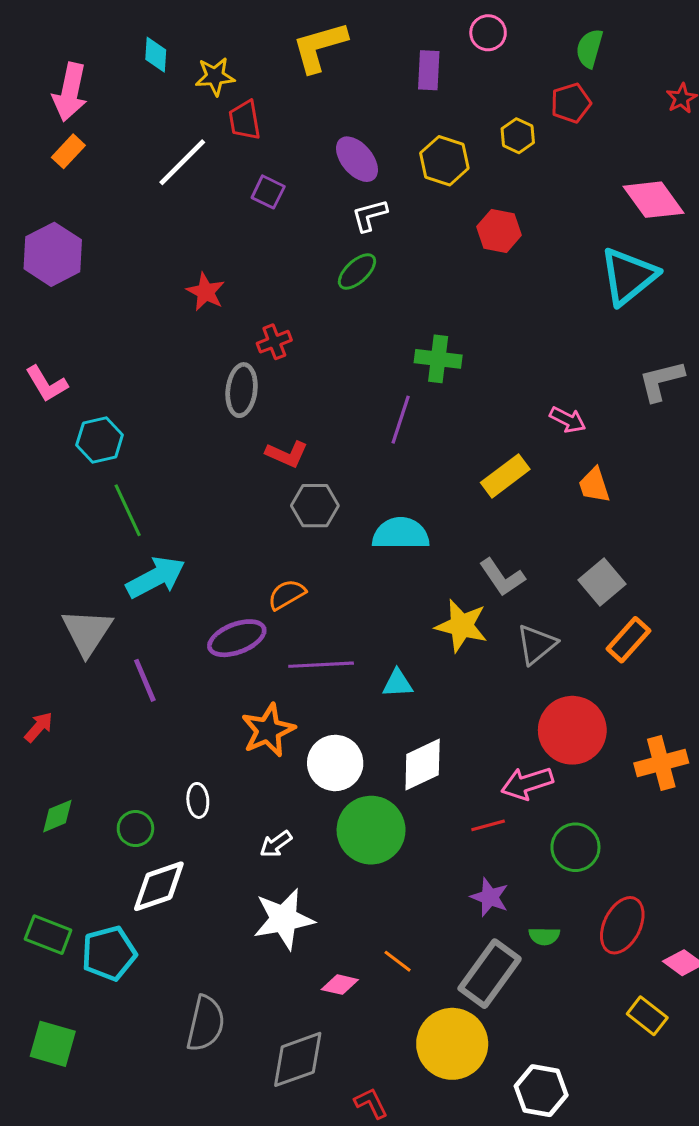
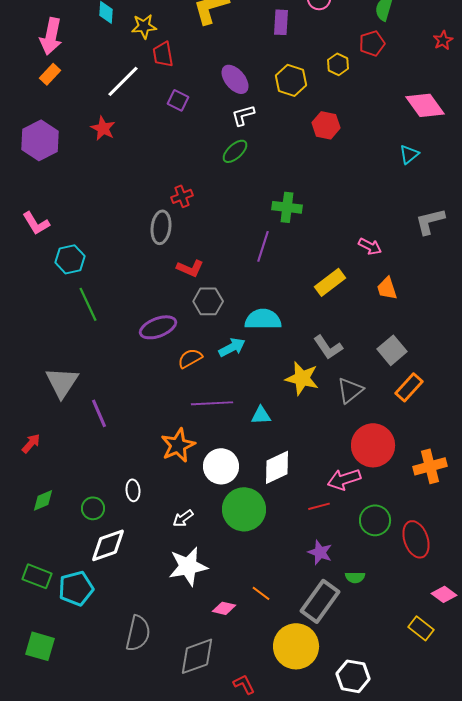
cyan triangle: (628, 276) -> (409, 154), size x0.5
red star: (206, 292) -> (103, 128), moved
cyan arrow: (156, 577) -> (232, 347), moved, size x0.7
purple ellipse: (237, 638) -> (158, 327), moved
red ellipse: (622, 925) -> (416, 539), moved, turned -45

